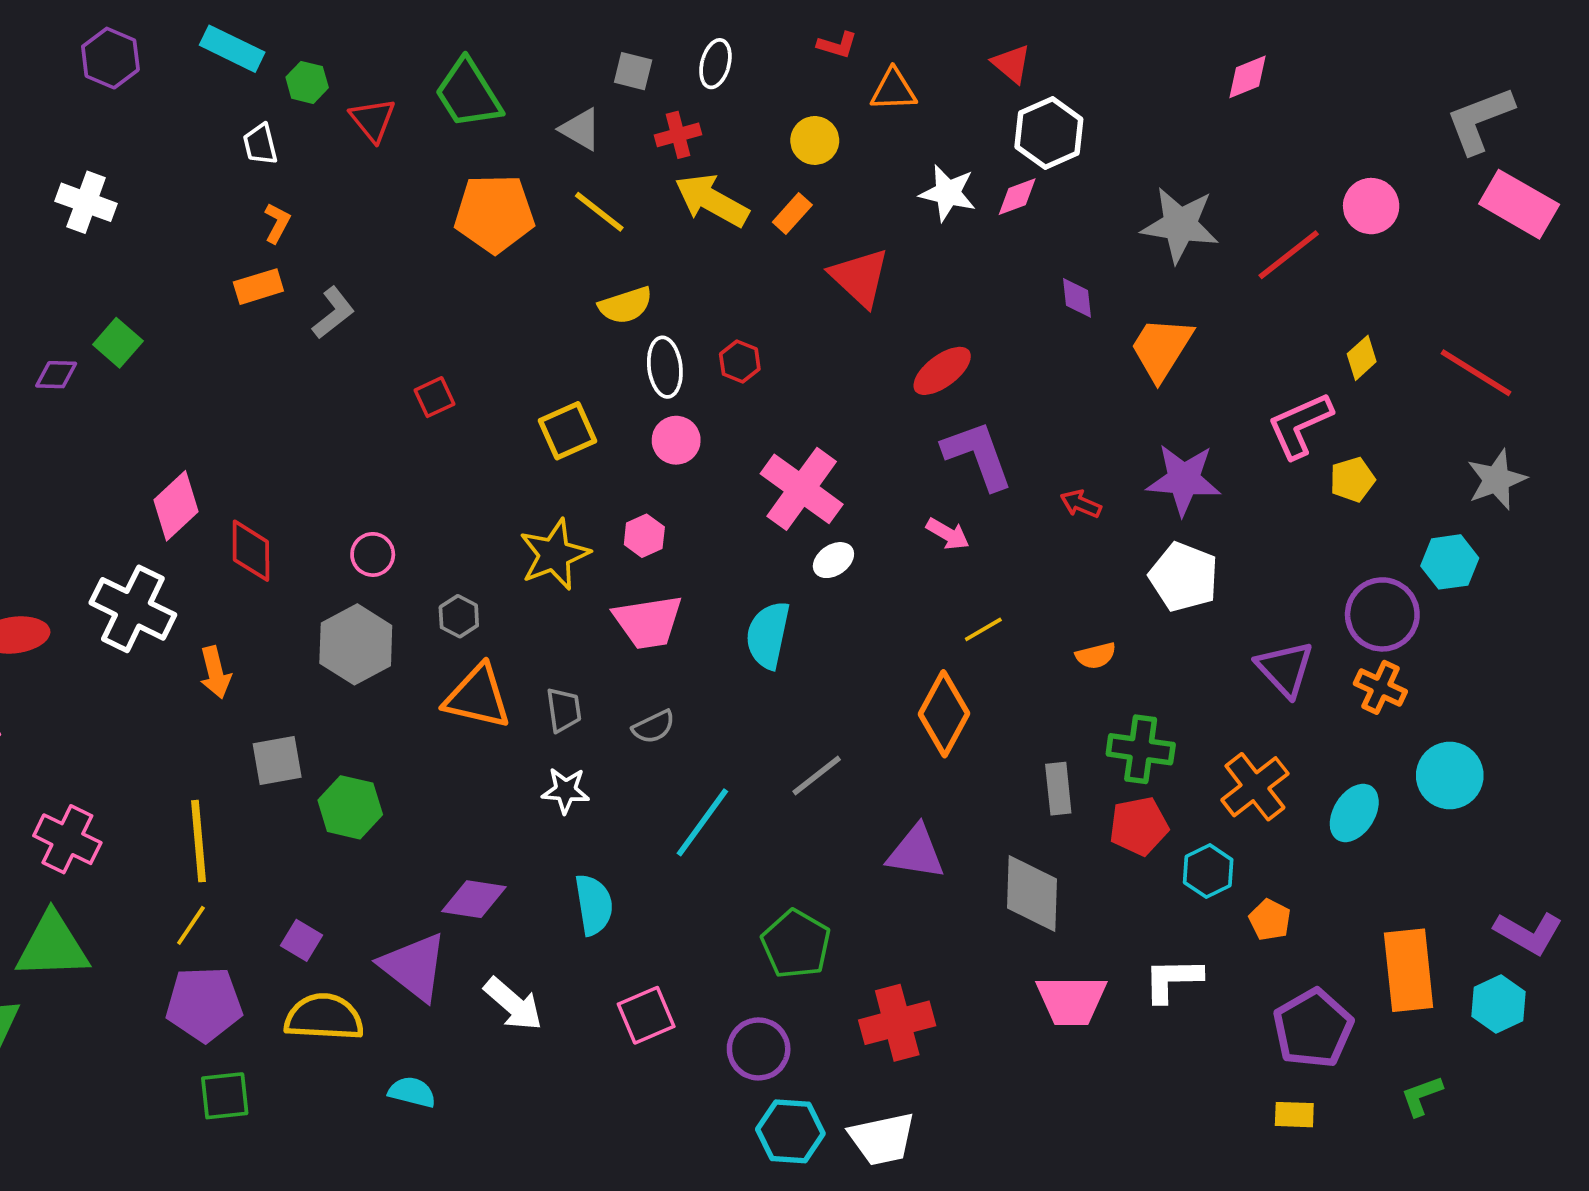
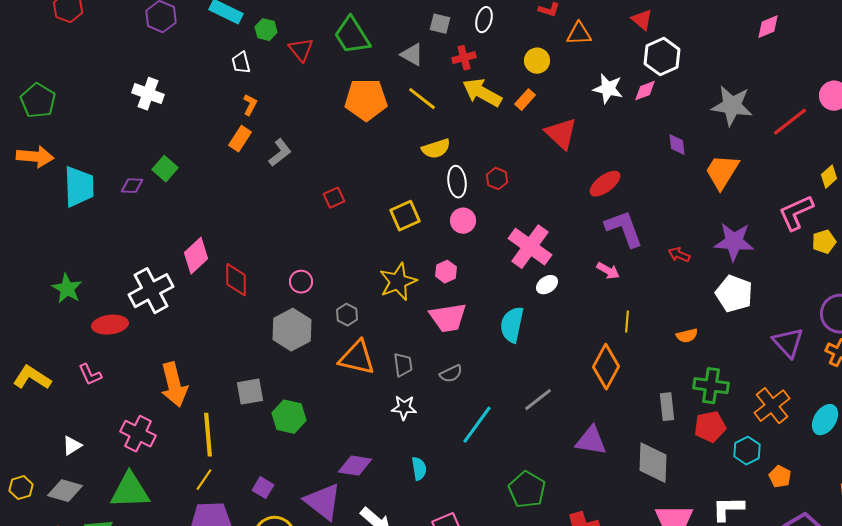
orange rectangle: (258, 287) -> (240, 139), turned -40
white cross: (133, 609) -> (151, 291), moved, turned 36
yellow line: (983, 629) -> (627, 322), turned -55
orange arrow: (215, 672) -> (174, 385), moved, size x1.6
cyan semicircle: (594, 905) -> (419, 469), size x0.7

